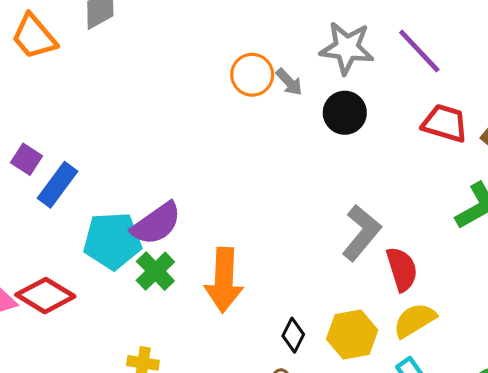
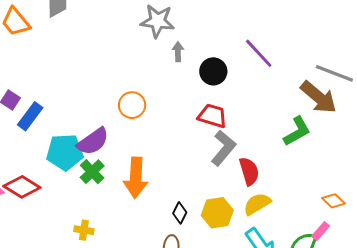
gray star: (347, 48) -> (157, 21), moved
purple line: (419, 51) -> (259, 53), moved
orange circle: (252, 75) -> (132, 105), moved
gray arrow: (289, 82) -> (178, 52), turned -138
red trapezoid: (445, 123) -> (212, 116), moved

